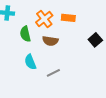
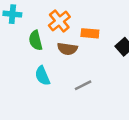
orange rectangle: (68, 18) -> (90, 33), moved
gray line: (53, 73) -> (83, 85), moved

